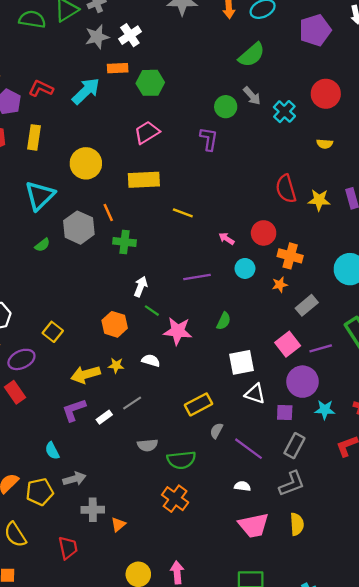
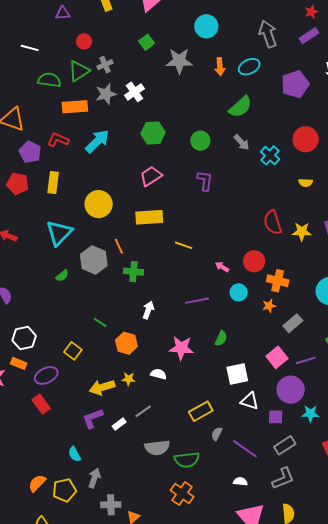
orange rectangle: (118, 68) -> (75, 107), moved, size x1.4
green circle: (226, 107) -> (200, 141), moved
green line: (152, 311) -> (100, 322), moved
gray semicircle: (148, 445) -> (157, 448), size x1.4
gray rectangle: (294, 446) -> (285, 445), turned 30
gray arrow: (74, 479) -> (94, 478), turned -54

